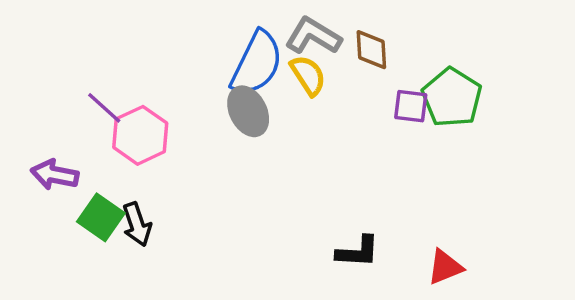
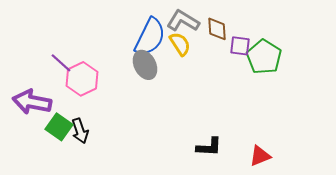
purple square: (411, 106) -> (240, 46), moved
purple arrow: (55, 175) -> (32, 102), size x1.4

